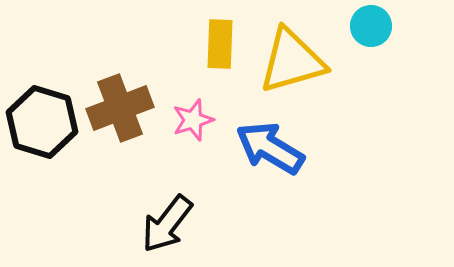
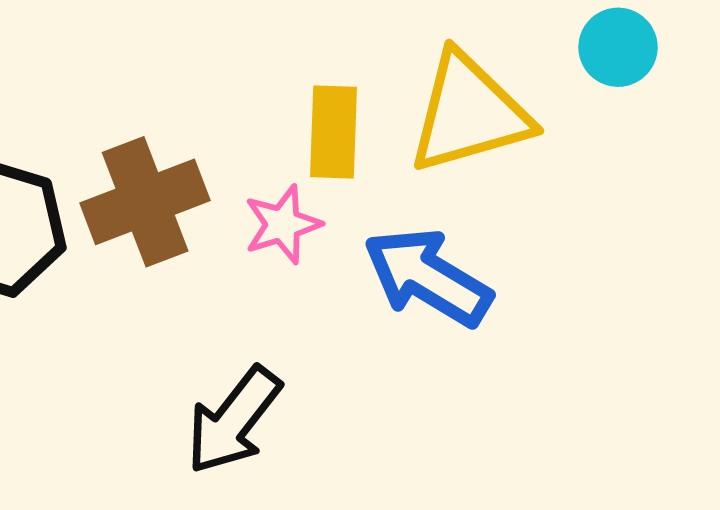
yellow rectangle: (220, 44) -> (333, 132), moved

